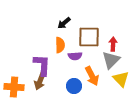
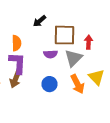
orange semicircle: (60, 45) -> (16, 43), moved
gray triangle: (111, 60) -> (74, 58), moved
orange arrow: (92, 76) -> (78, 84), moved

